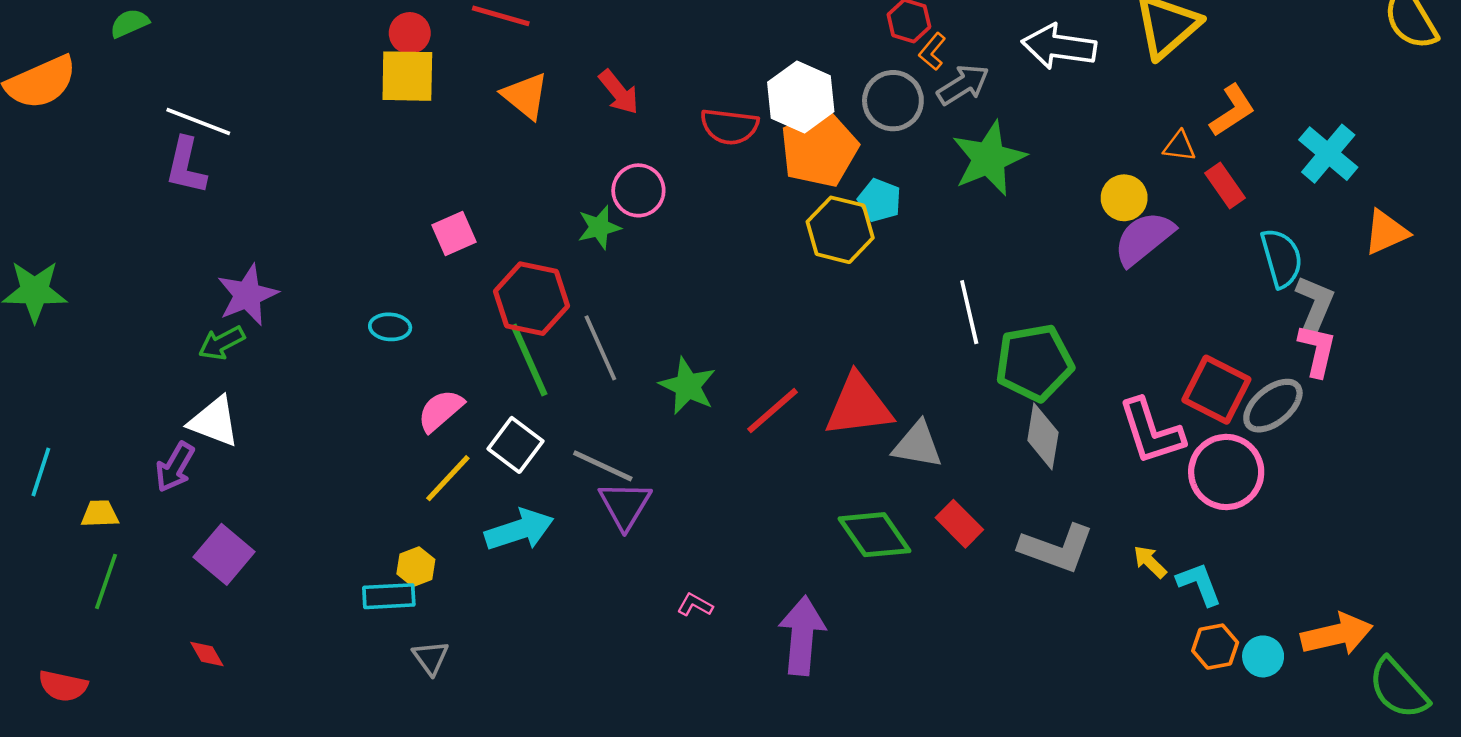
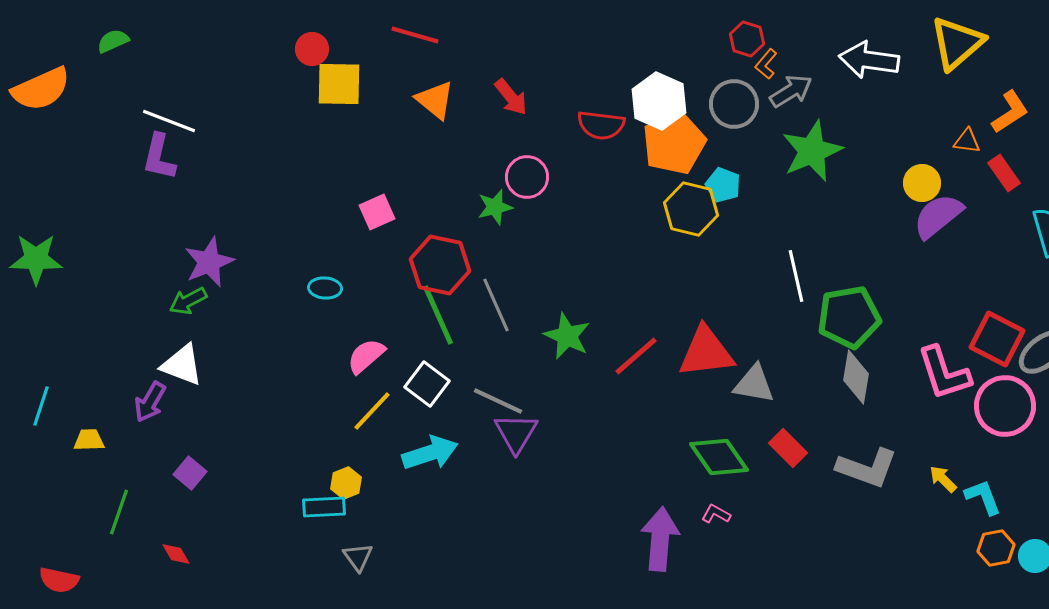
red circle: (410, 33) -> (312, 49), moved
purple square: (224, 554) -> (190, 473), size x0.7
green line: (106, 581) -> (119, 512), moved
pink L-shape: (695, 605) -> (716, 514), moved

